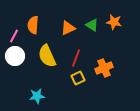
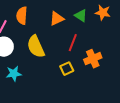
red line: (76, 58) -> (73, 43), moved
cyan star: (37, 96) -> (14, 74), moved

